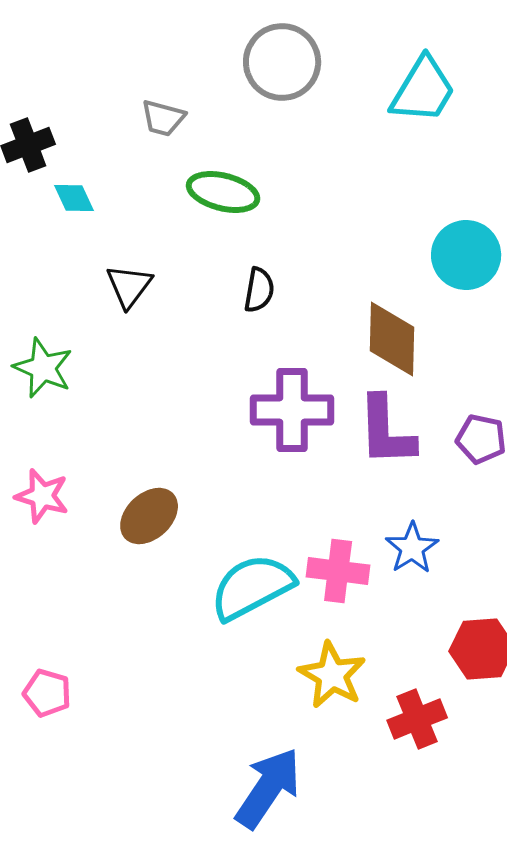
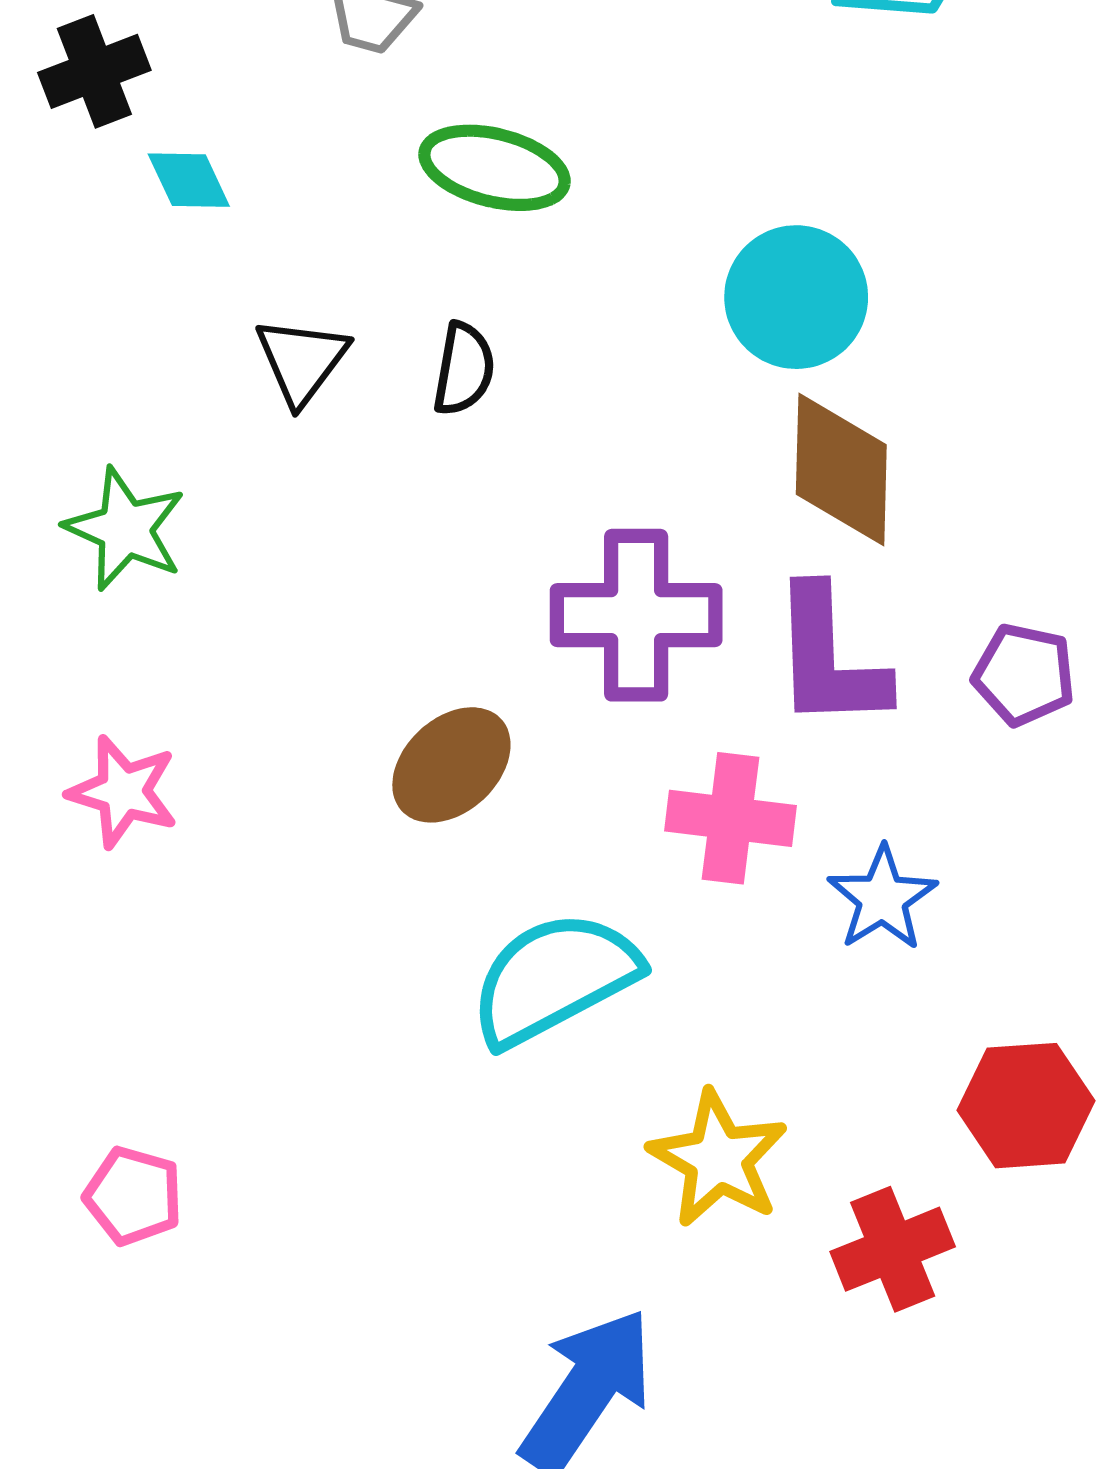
cyan circle: (466, 255) -> (796, 297), moved
black semicircle: (259, 290) -> (464, 369), moved
brown ellipse: (149, 516) -> (451, 765), moved
pink cross: (338, 571) -> (731, 818), moved

